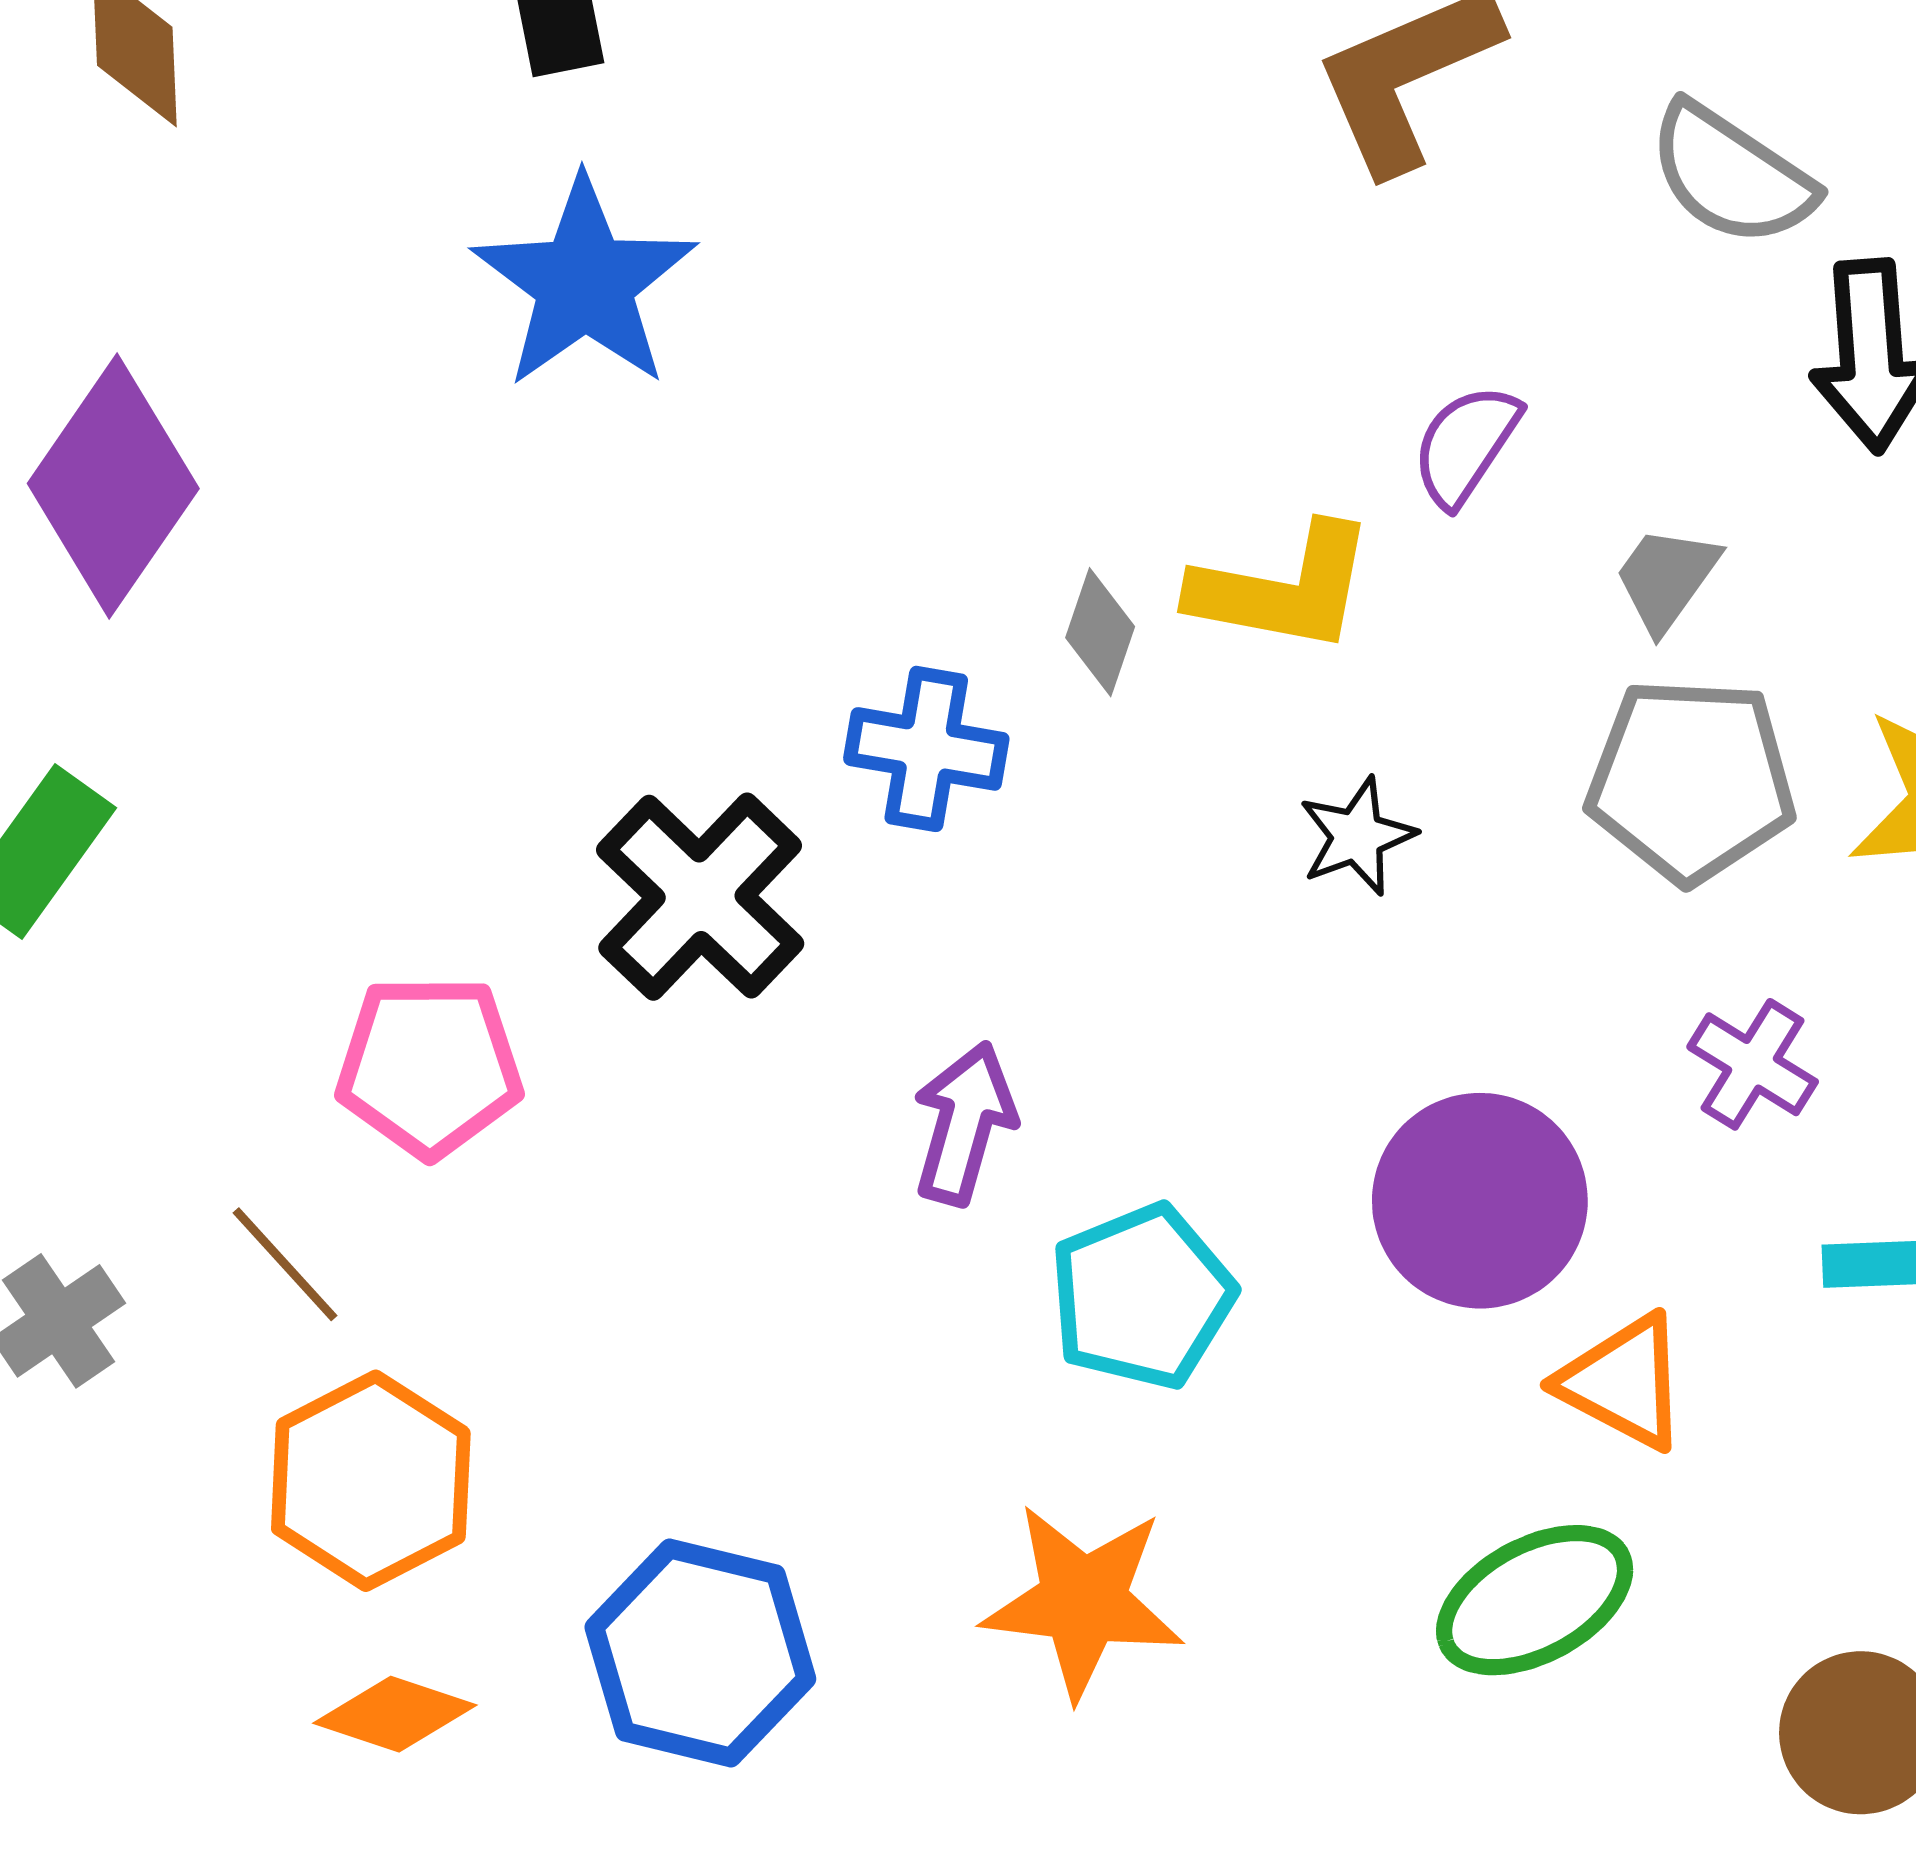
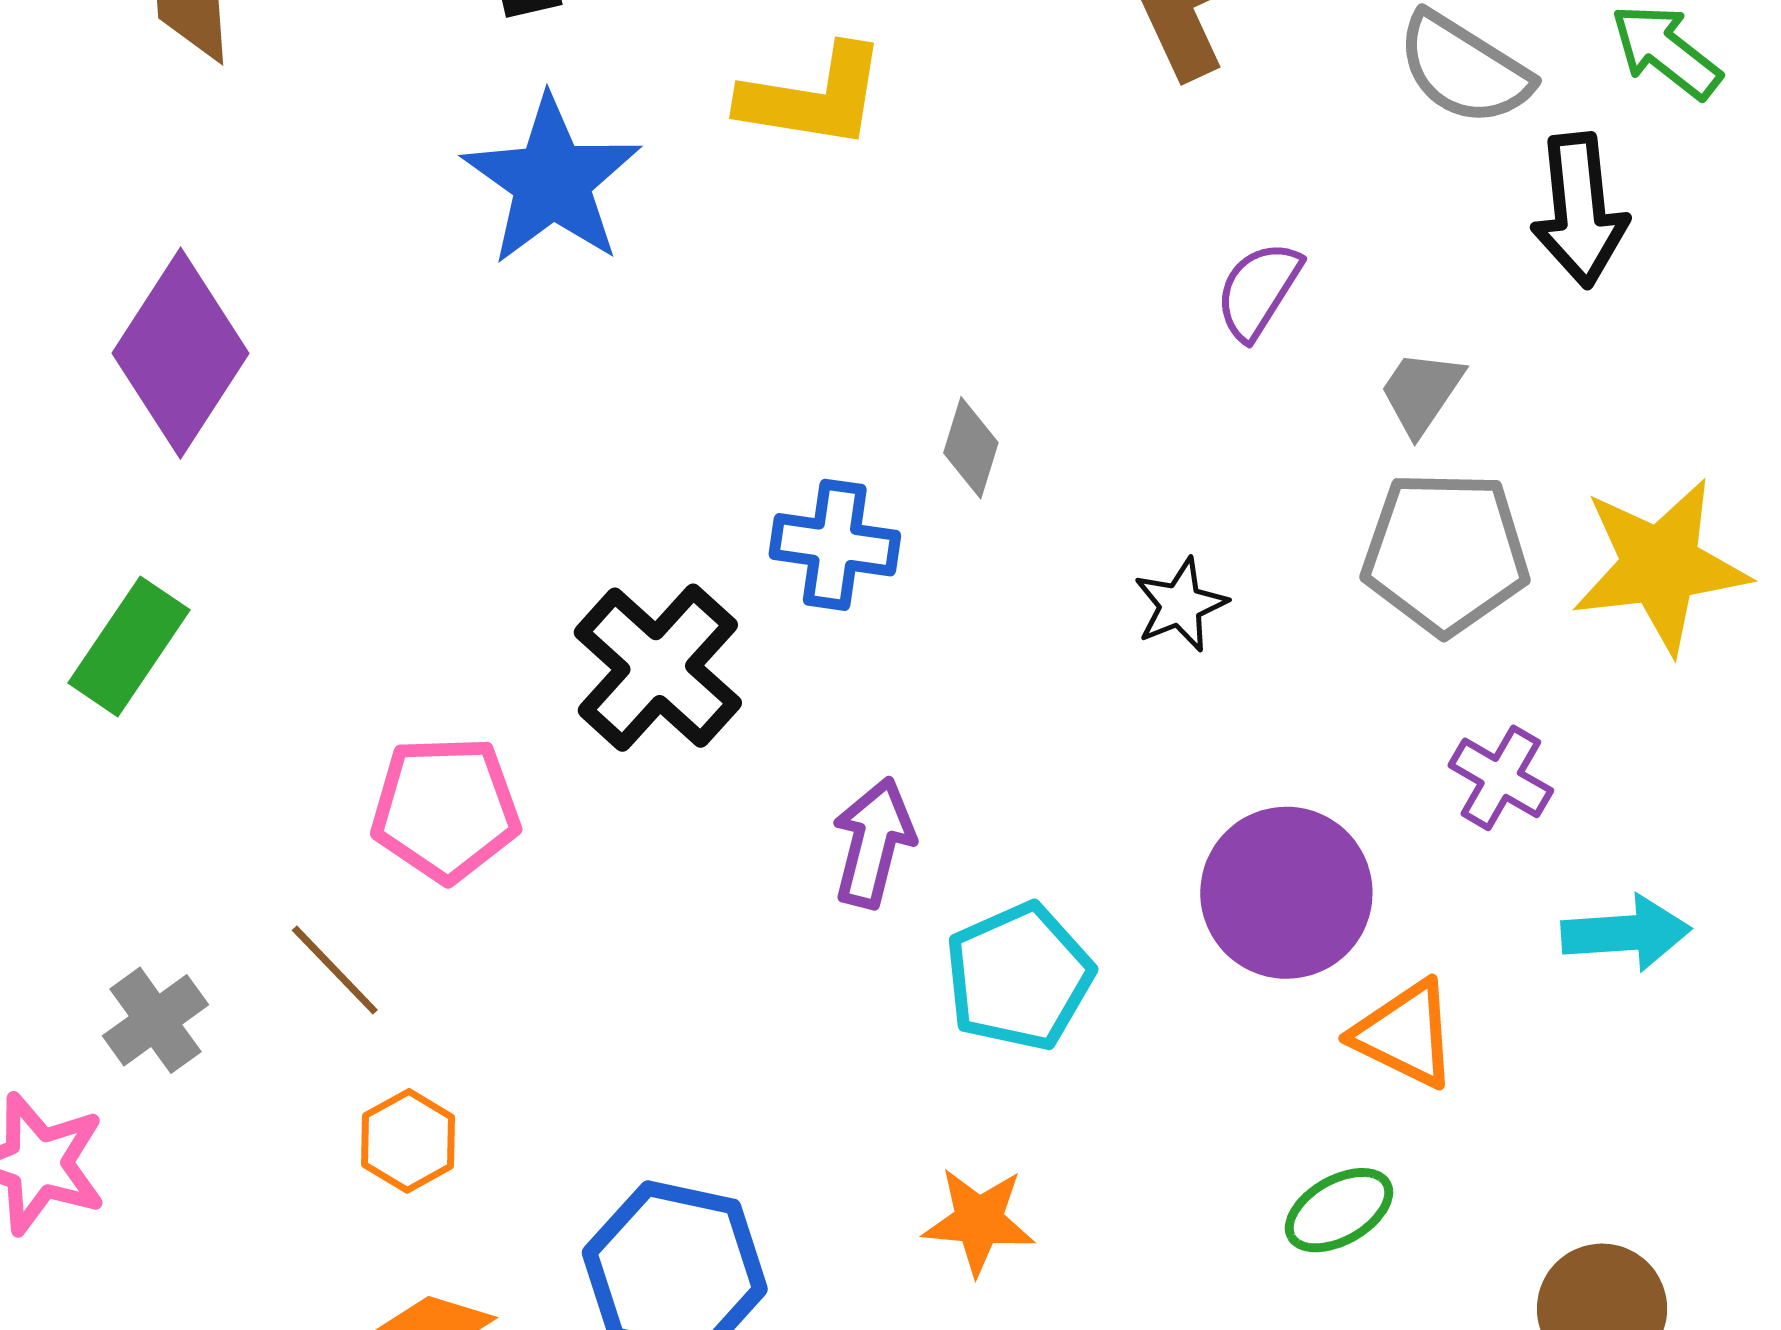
yellow L-shape: (1283, 589) -> (813, 97), moved
orange hexagon: (371, 1481) -> (408, 1141), size x0.6
green ellipse: (1535, 1600) -> (1339, 1210), size x0.7
orange star: (1083, 1601) -> (979, 1221), size x0.7

